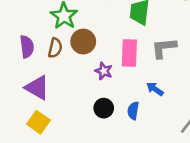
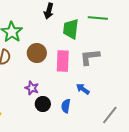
brown circle: (83, 42) -> (37, 53), moved
purple star: (104, 71) -> (32, 88), moved

